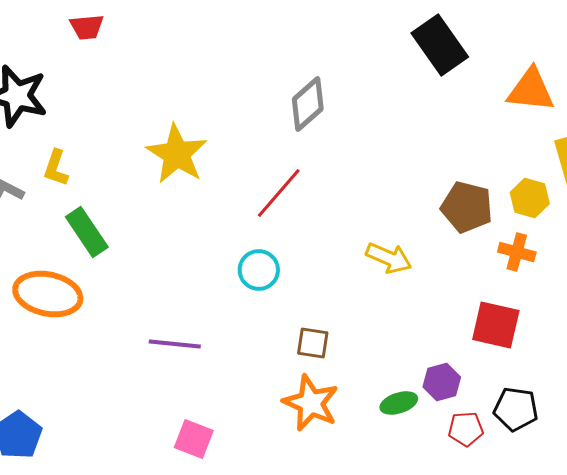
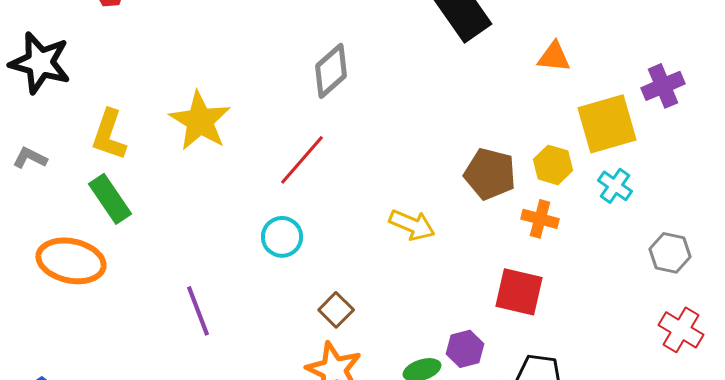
orange triangle: (531, 90) -> (554, 57), size x0.7
yellow L-shape: (56, 168) -> (109, 135), moved, size x1.4
brown square: (313, 343) -> (336, 310), turned 36
purple line: (175, 344) -> (198, 311), turned 63

